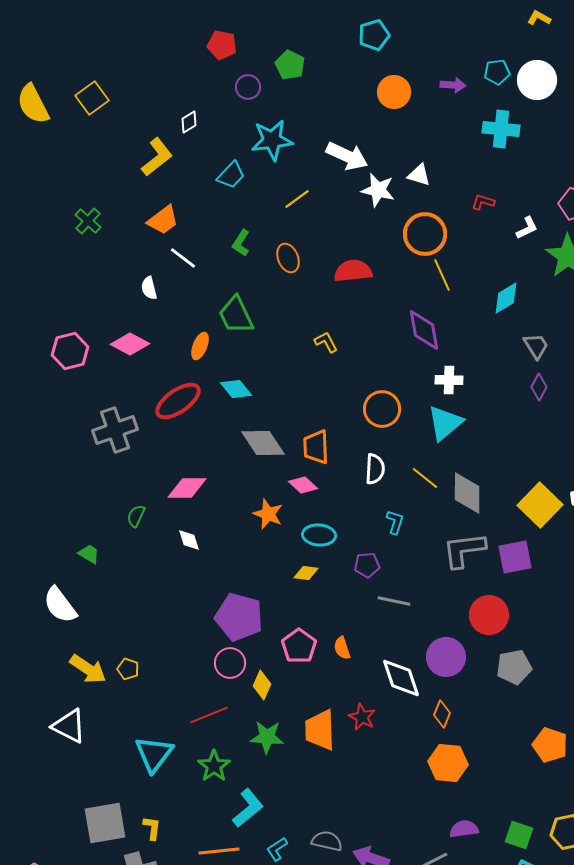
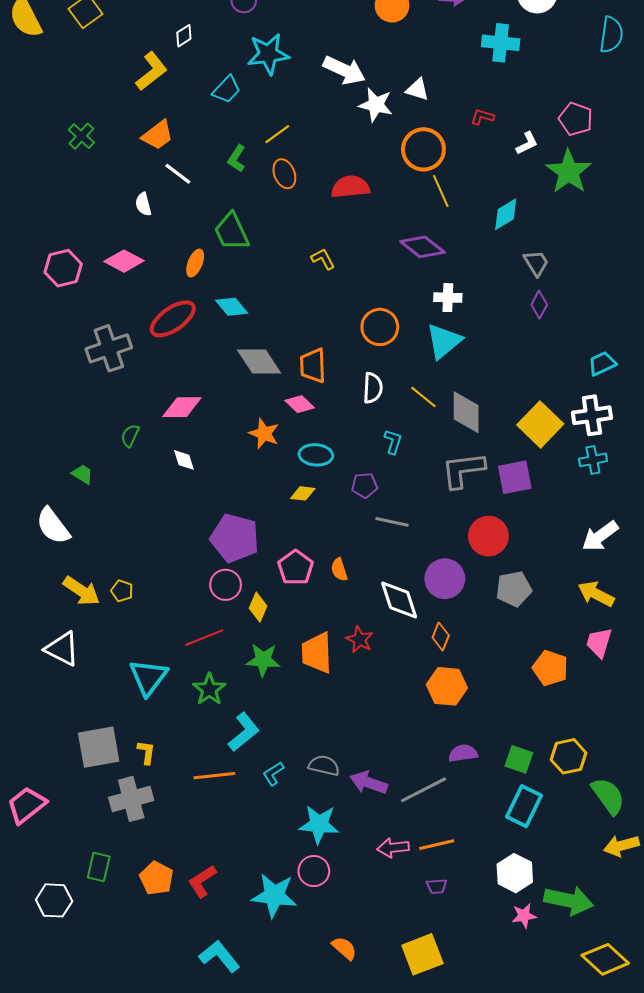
yellow line: (297, 199) -> (277, 134), moved
purple diamond: (424, 330) -> (422, 247), turned -42

